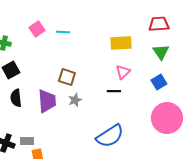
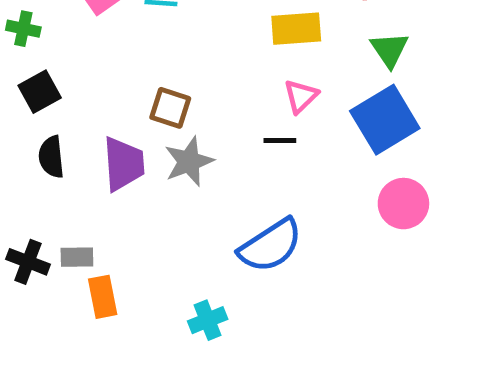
blue square: (159, 82) -> (385, 120), size x1.8
gray star: (75, 100) -> (189, 162), size x1.5
pink circle: (167, 118) -> (403, 204), size x0.7

